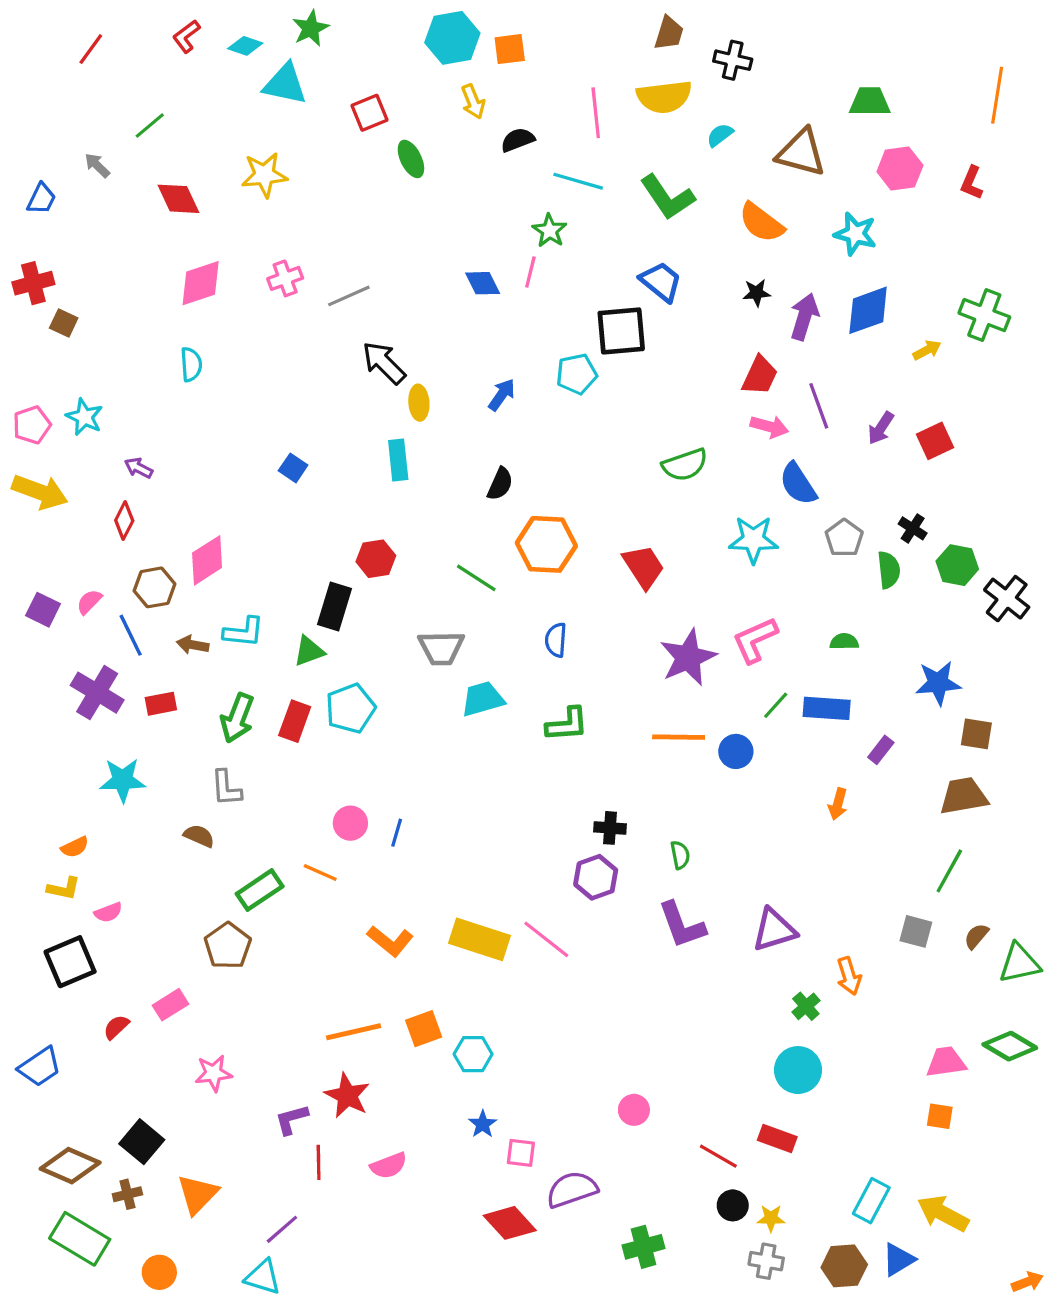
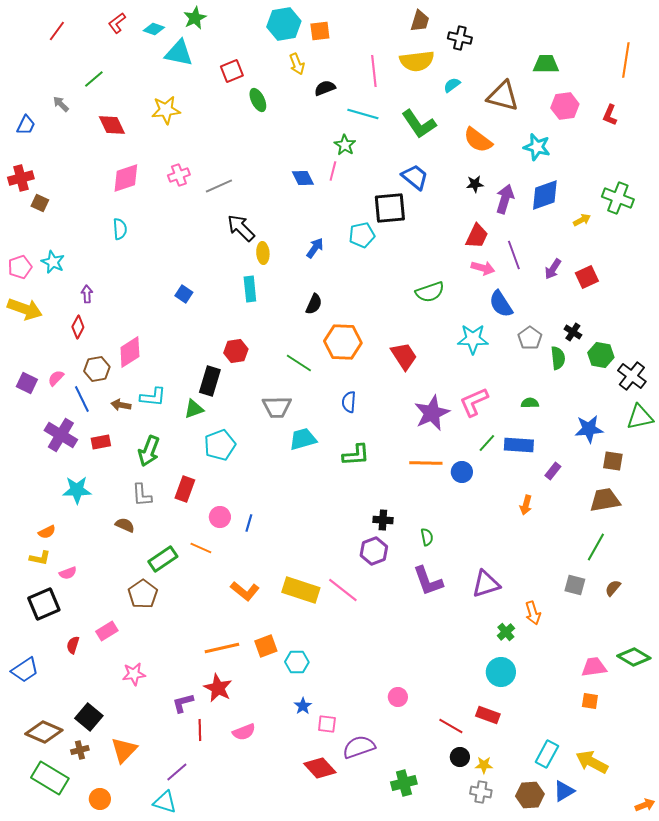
purple arrow: (139, 468) -> (87, 294), turned 60
red rectangle: (295, 721) -> (185, 489), moved
green triangle: (1019, 963) -> (640, 417), moved
red semicircle: (116, 1027) -> (73, 645), turned -30

